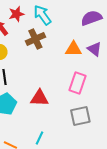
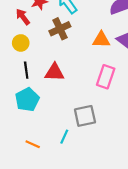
red triangle: (39, 98) -> (54, 72), moved
gray square: (80, 116) -> (85, 116), moved

